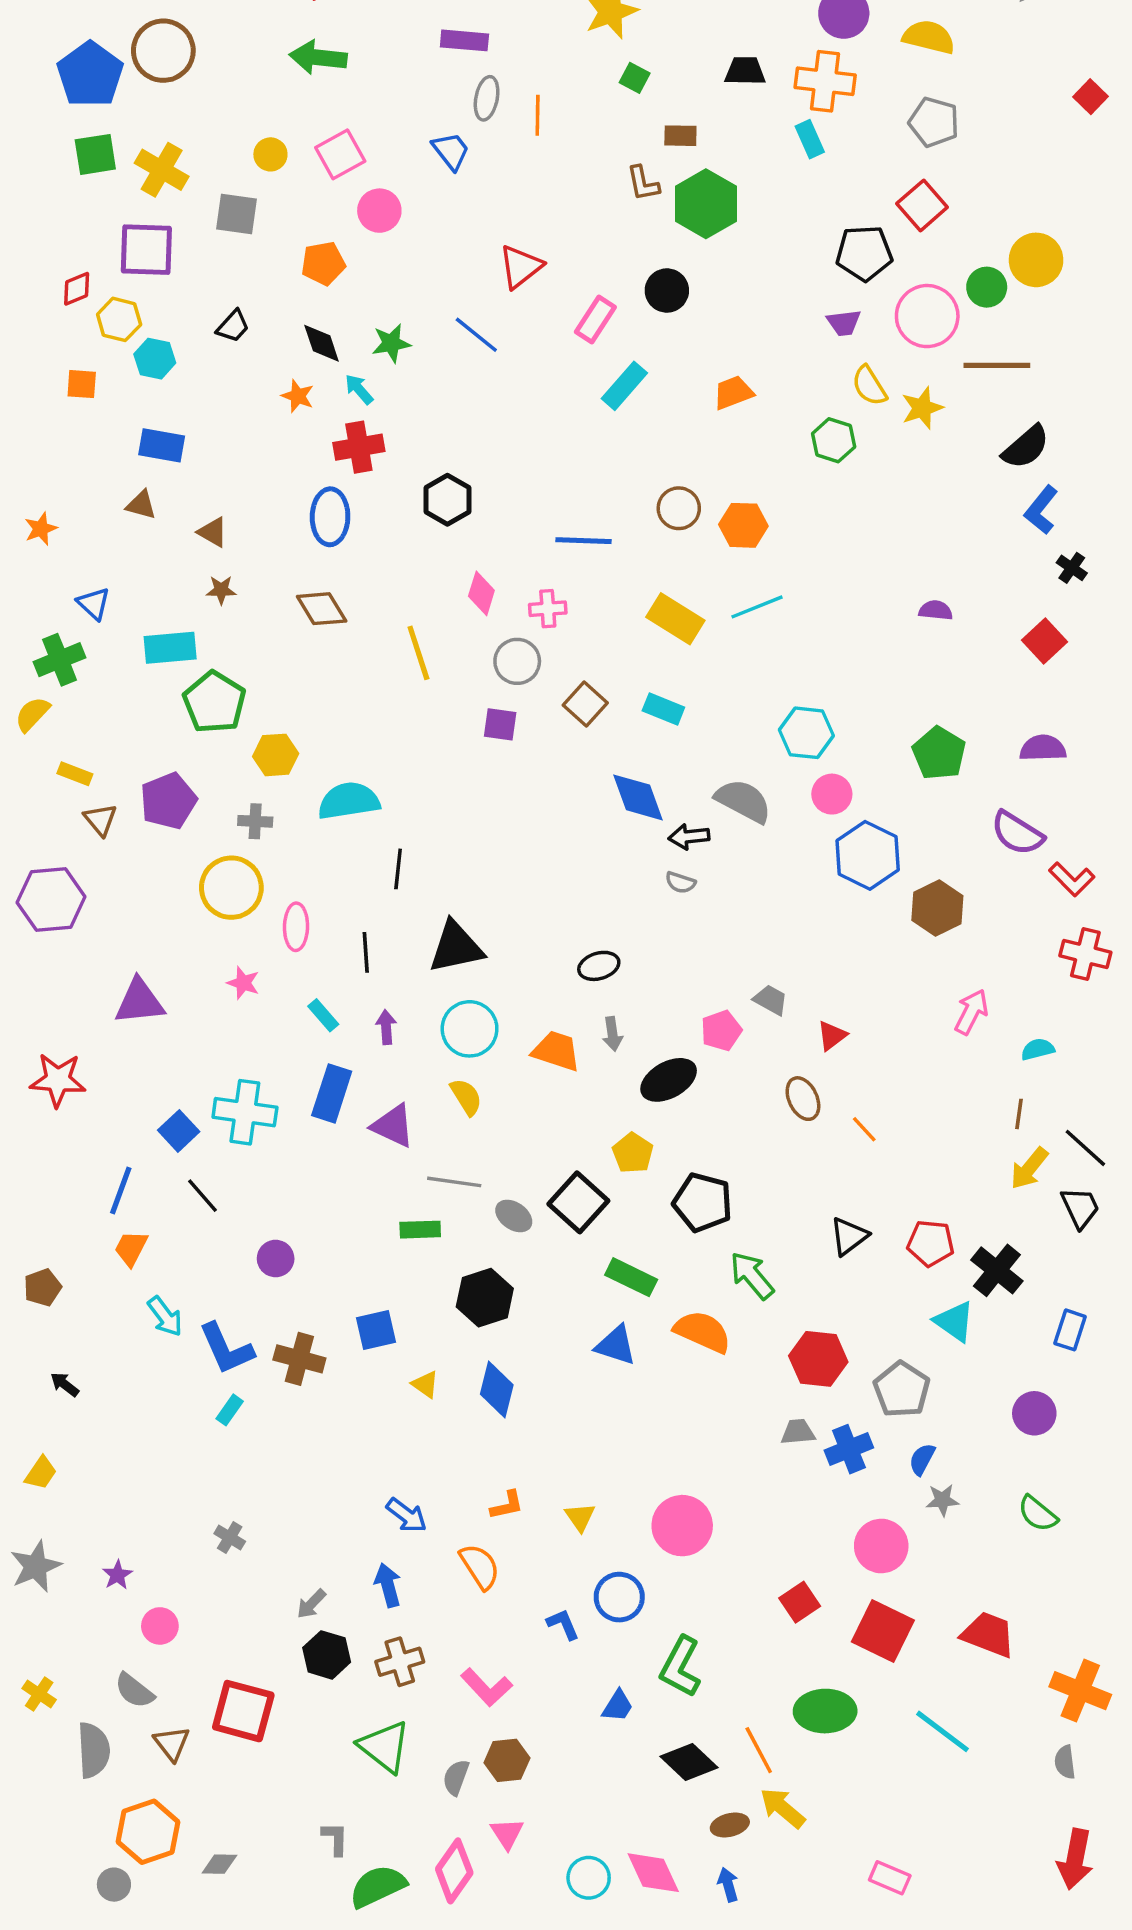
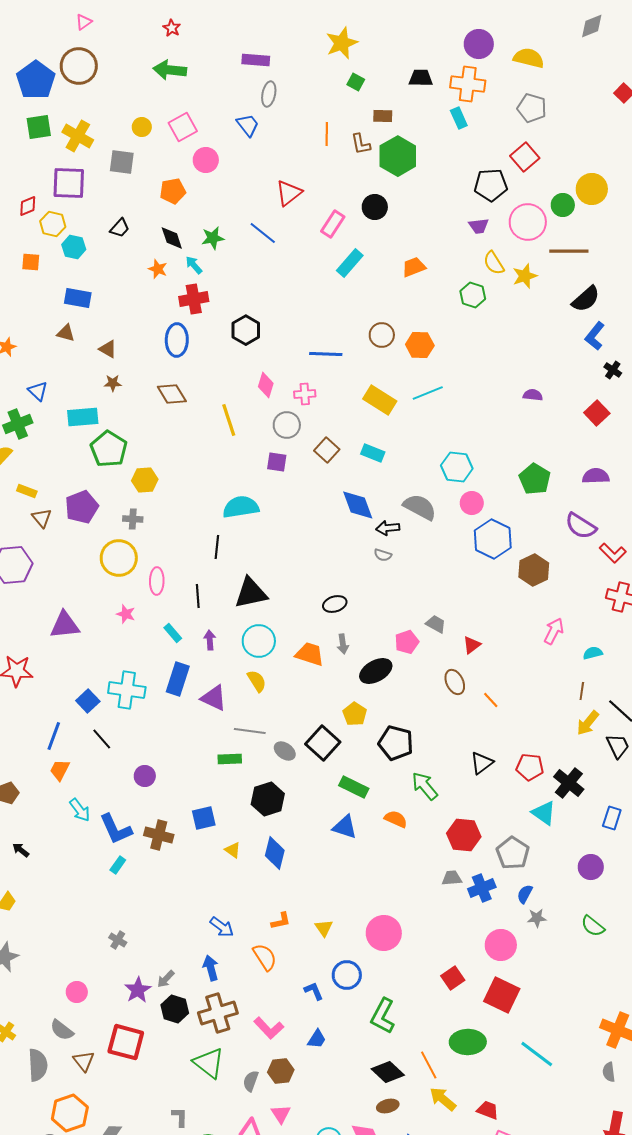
orange line: (538, 115) -> (327, 134), moved
cyan semicircle: (349, 801) -> (241, 507), moved
orange semicircle: (703, 1332) -> (396, 819), size x0.7
purple star: (117, 1575) -> (138, 990), moved, size x1.5
red trapezoid: (988, 1634) -> (488, 1110), moved, size x0.7
brown cross: (400, 1662) -> (218, 1013), size x1.4
blue trapezoid: (618, 1706) -> (317, 1039), moved
brown ellipse: (730, 1825) -> (388, 1106), moved

